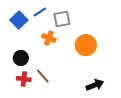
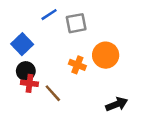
blue square: (19, 20) -> (22, 44), moved
orange cross: (49, 38) -> (77, 65), moved
red cross: (24, 79) -> (29, 83), moved

